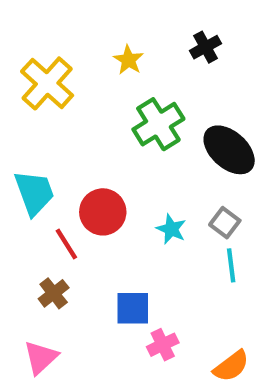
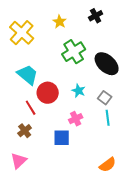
cyan trapezoid: (34, 193) -> (28, 75), moved, turned -30
cyan star: (171, 229) -> (79, 91), moved
pink cross: (163, 345) -> (76, 119), moved

